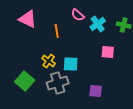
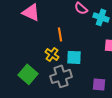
cyan cross: (98, 24) -> (101, 17), turned -35
orange line: (57, 31) -> (60, 34), moved

